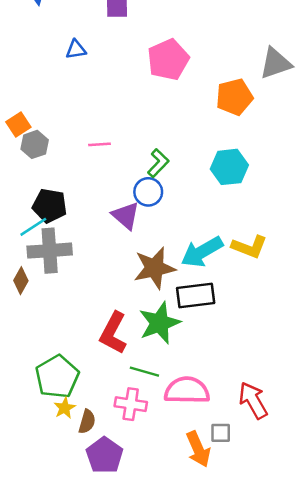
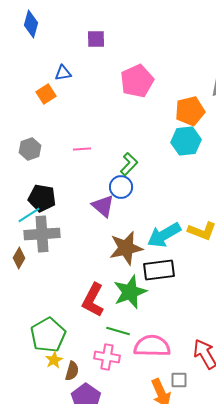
orange square: (18, 124) -> (46, 94), moved
cyan hexagon: (229, 167) -> (186, 141), moved

